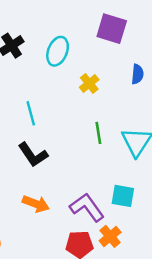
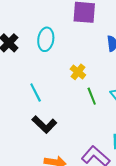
yellow cross: (89, 83) -> (78, 72), moved

